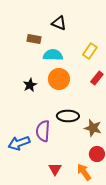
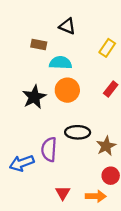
yellow rectangle: (90, 51) -> (107, 48), moved
black star: (30, 85) -> (34, 97), size x1.5
brown star: (93, 128) -> (106, 146), turned 30
orange arrow: (84, 172) -> (96, 196), turned 126

